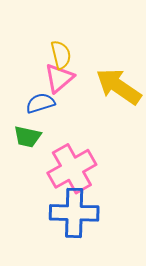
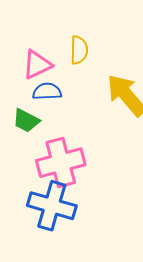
pink triangle: (59, 78) -> (37, 65), moved

